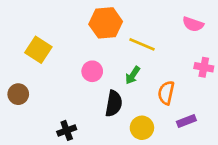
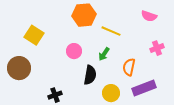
pink cross: (204, 67) -> (157, 48), turned -32
brown circle: (18, 94) -> (19, 68), size x1.5
purple rectangle: (186, 121) -> (144, 88), size x1.6

